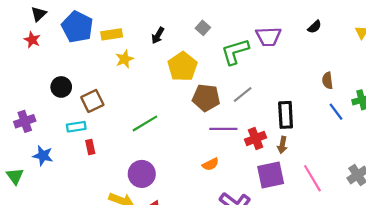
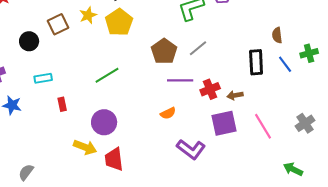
yellow pentagon: (183, 67) -> (119, 22), moved
brown pentagon: (206, 98) -> (164, 51), turned 30
brown square: (92, 101) -> (58, 24), moved
black rectangle: (286, 115) -> (256, 62), moved
brown arrow: (282, 145) -> (235, 95), turned 70
red rectangle: (90, 147) -> (62, 104), moved

